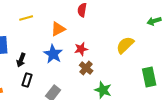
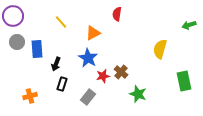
yellow line: (26, 18) -> (61, 22), turned 64
yellow semicircle: (125, 45) -> (160, 49), turned -30
red star: (81, 49) -> (103, 76), moved

